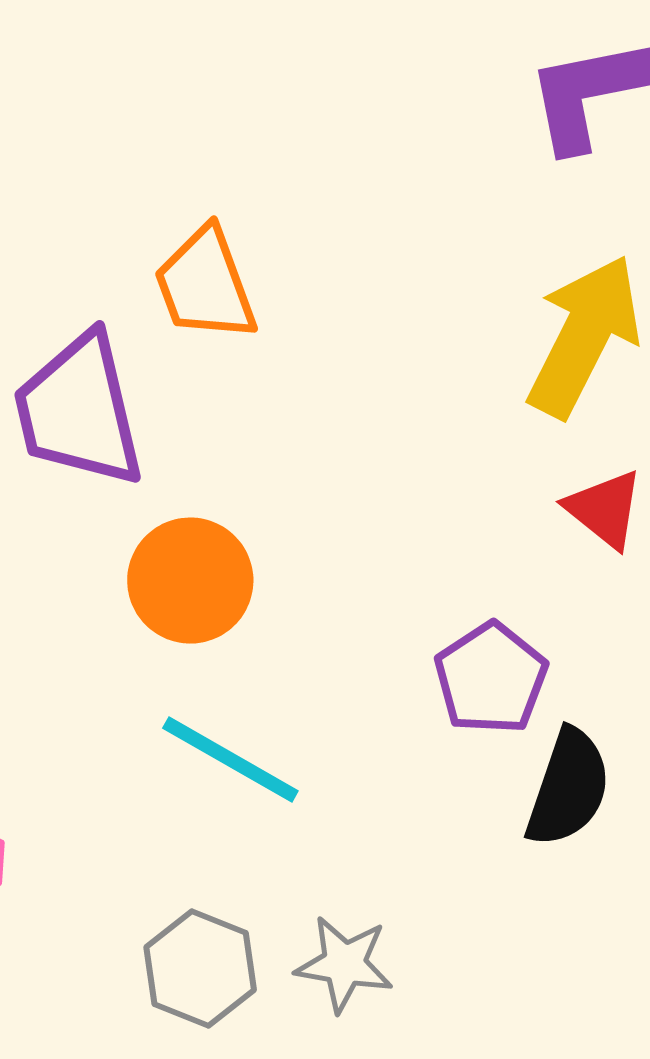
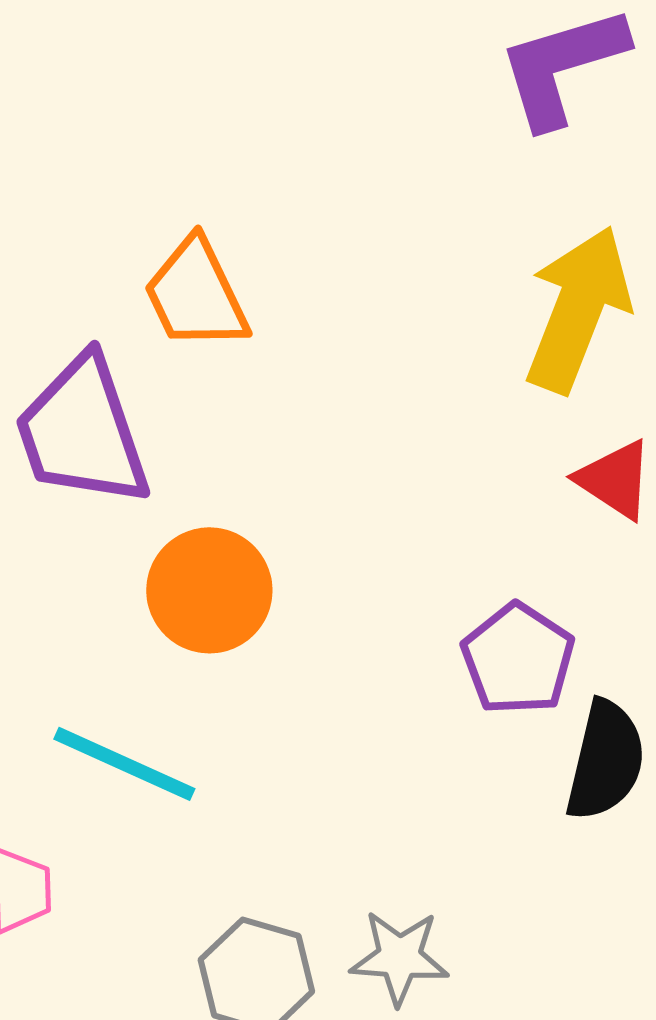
cyan line: (230, 759) -> (124, 764), moved

